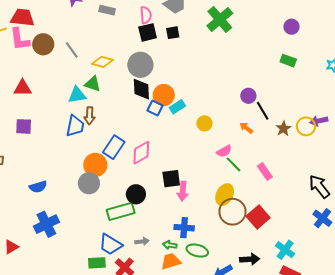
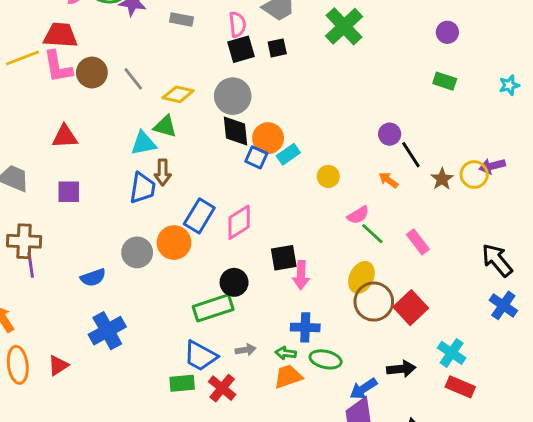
gray circle: (89, 183) -> (137, 252), moved

